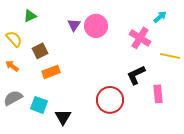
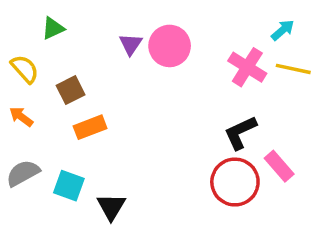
yellow line: (170, 56) -> (293, 69), moved
pink rectangle: (158, 94) -> (279, 166), turned -36
red circle: (110, 100) -> (235, 182), moved

